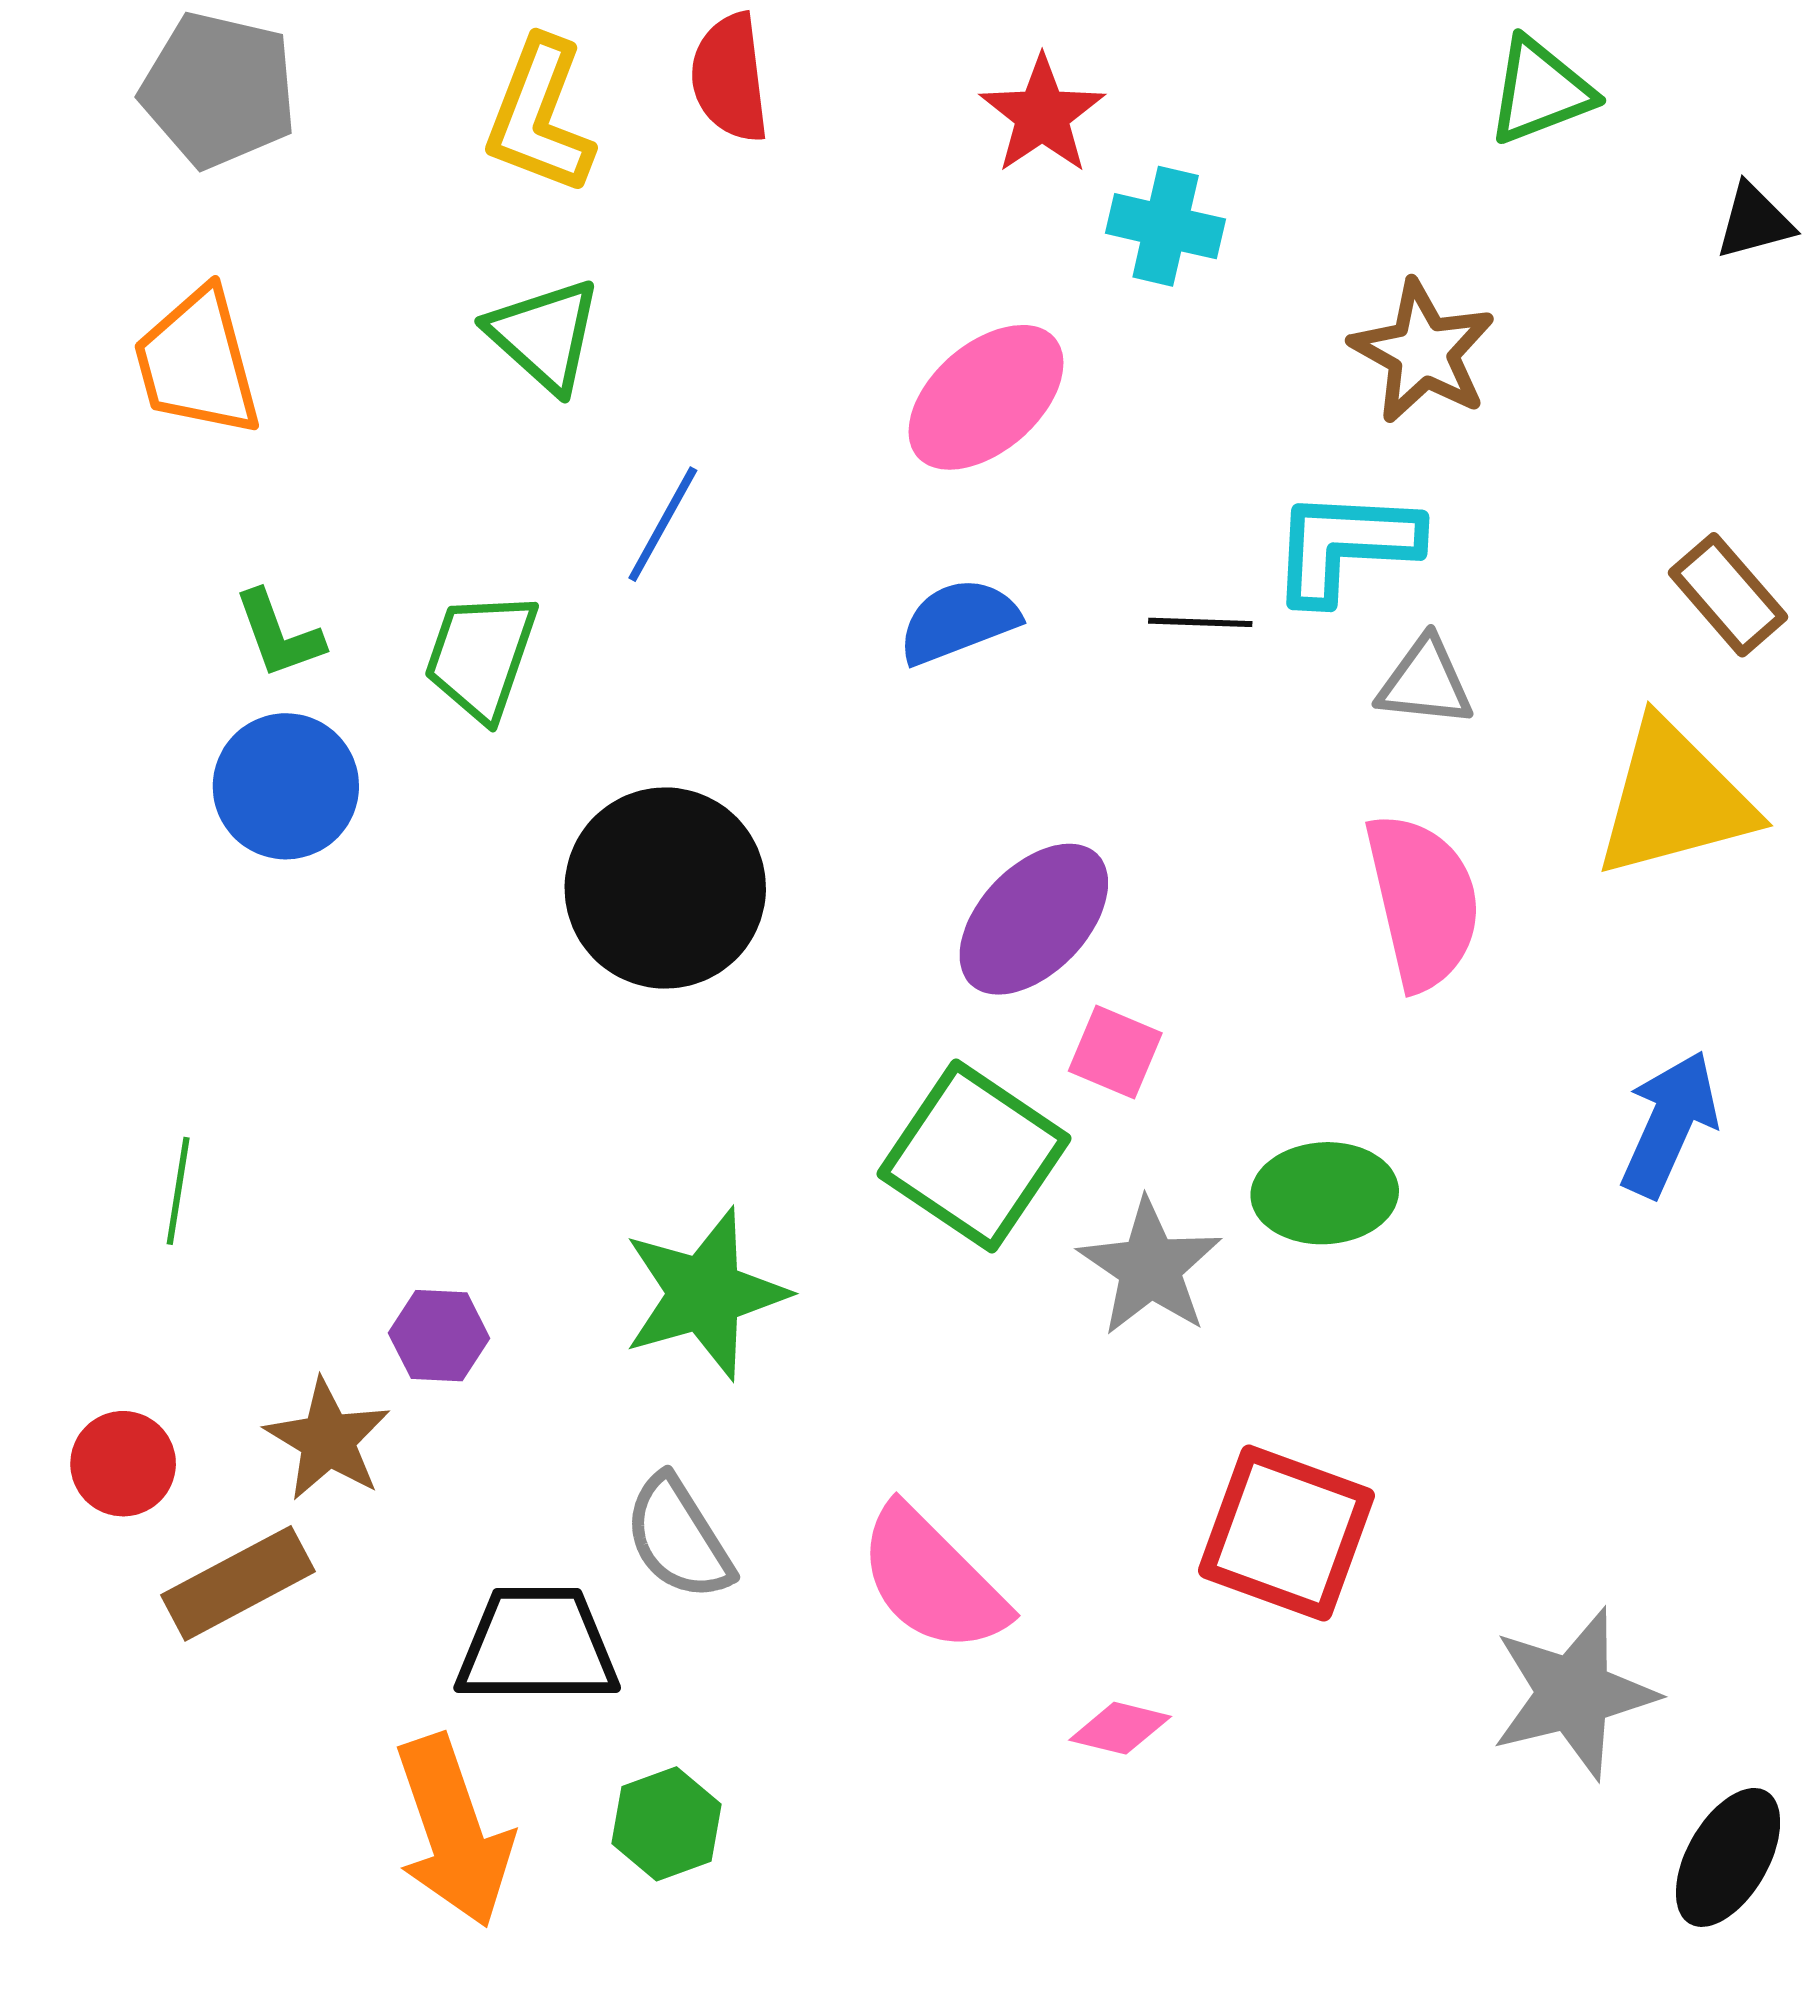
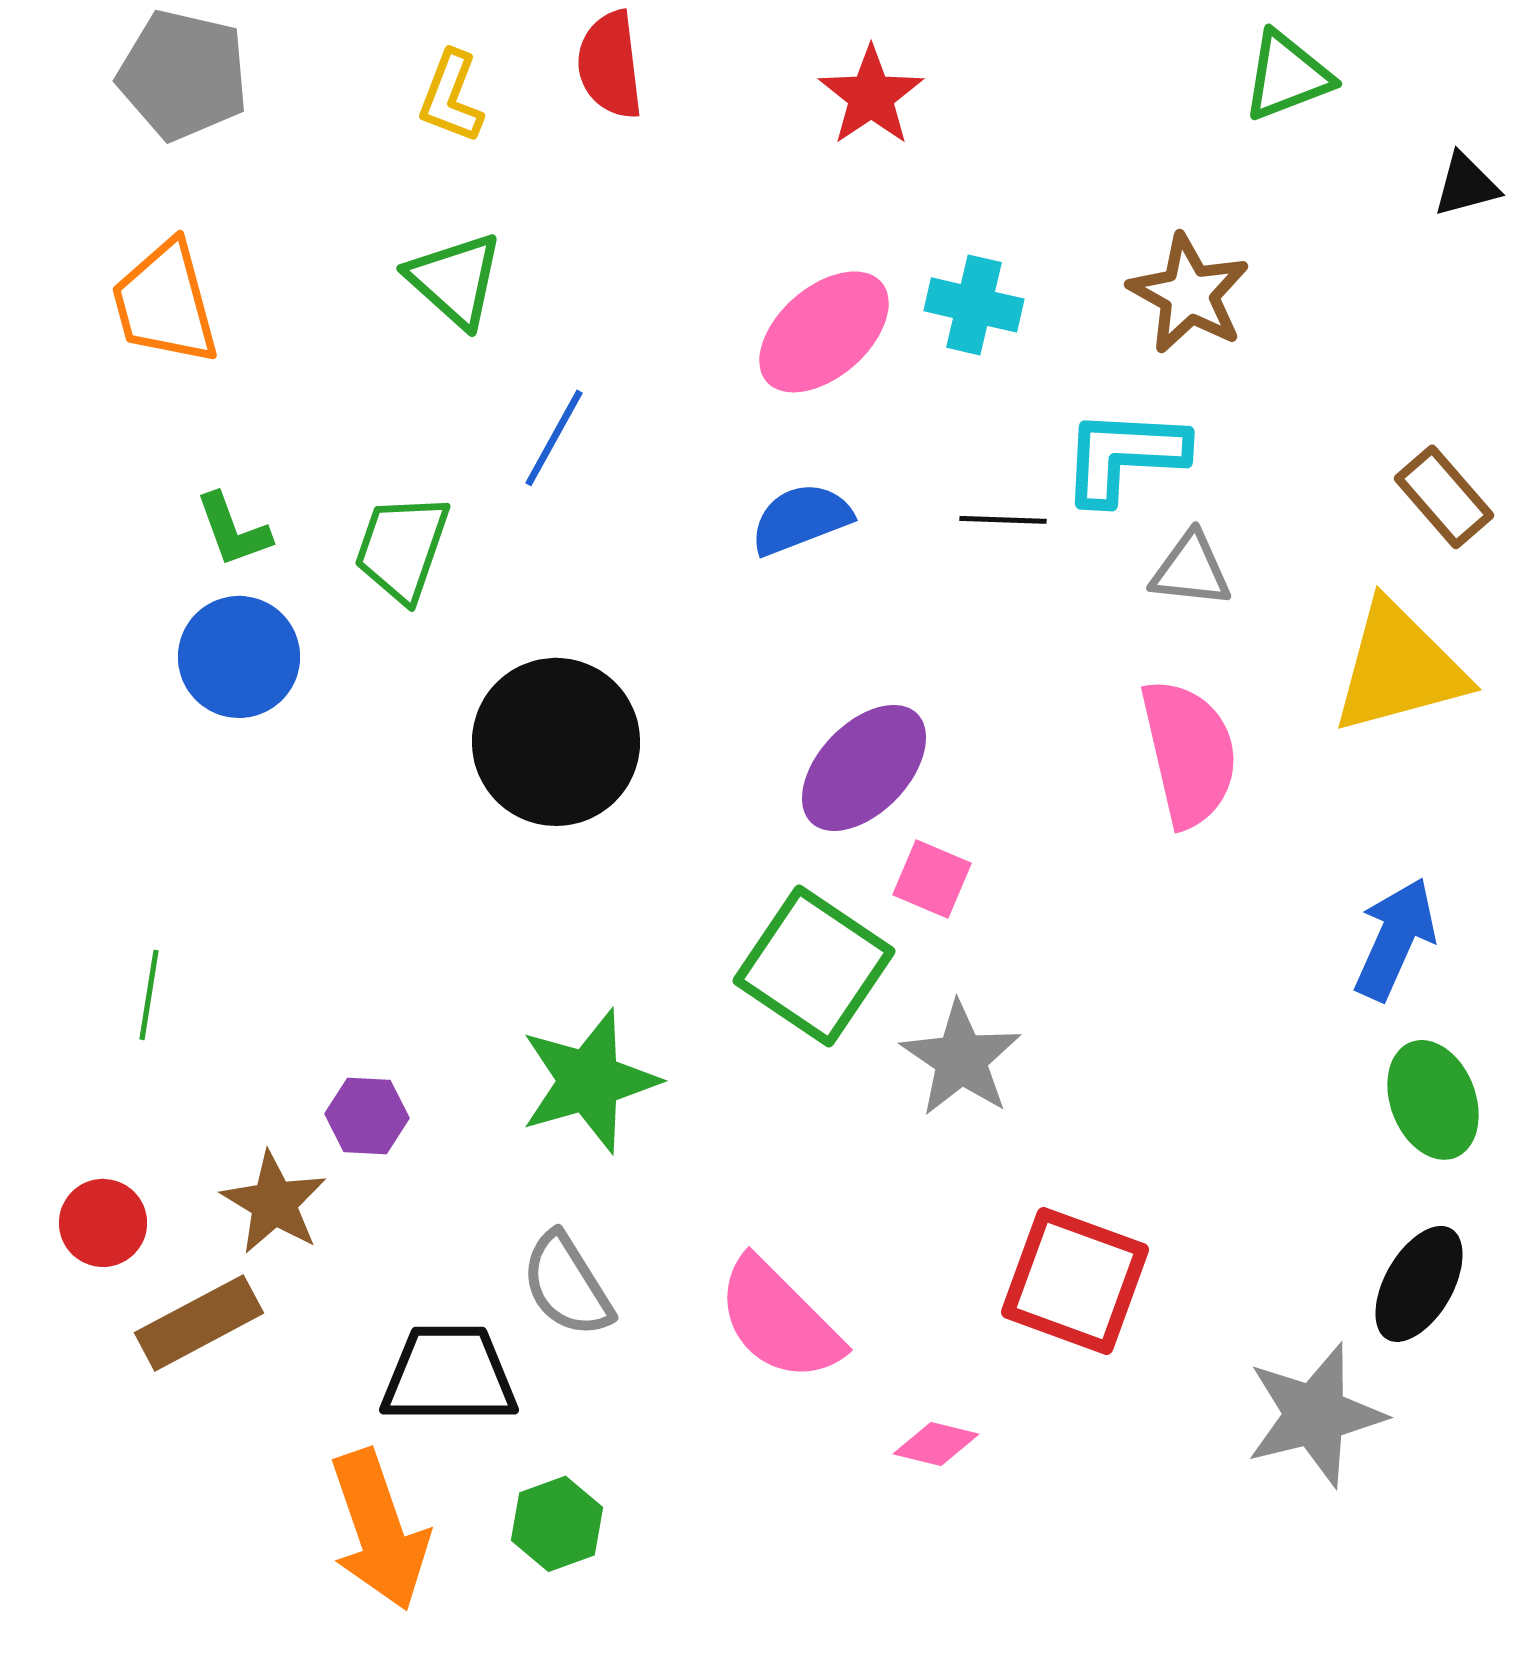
yellow L-shape: (540, 116) -> (451, 97), size x0.7
cyan cross: (1166, 226) -> (974, 305), moved
green ellipse: (1325, 1193) -> (1433, 1100), moved, turned 72
black ellipse: (1728, 1857) -> (1419, 1284), moved

